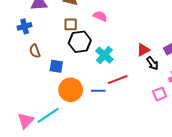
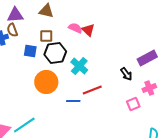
red triangle: (143, 50) -> (88, 30), moved, turned -48
brown semicircle: (35, 51) -> (12, 30), moved
blue square: (56, 66) -> (30, 51), moved
orange circle: (71, 90) -> (46, 82), moved

